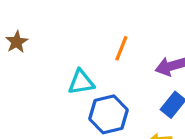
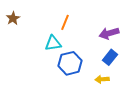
orange line: (121, 48) -> (65, 22), moved

